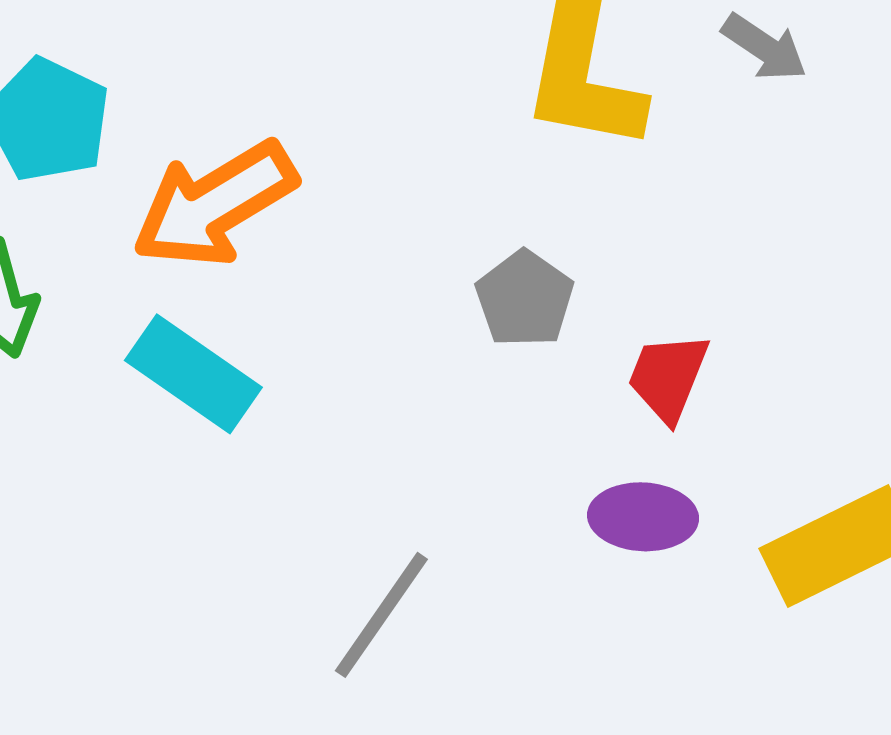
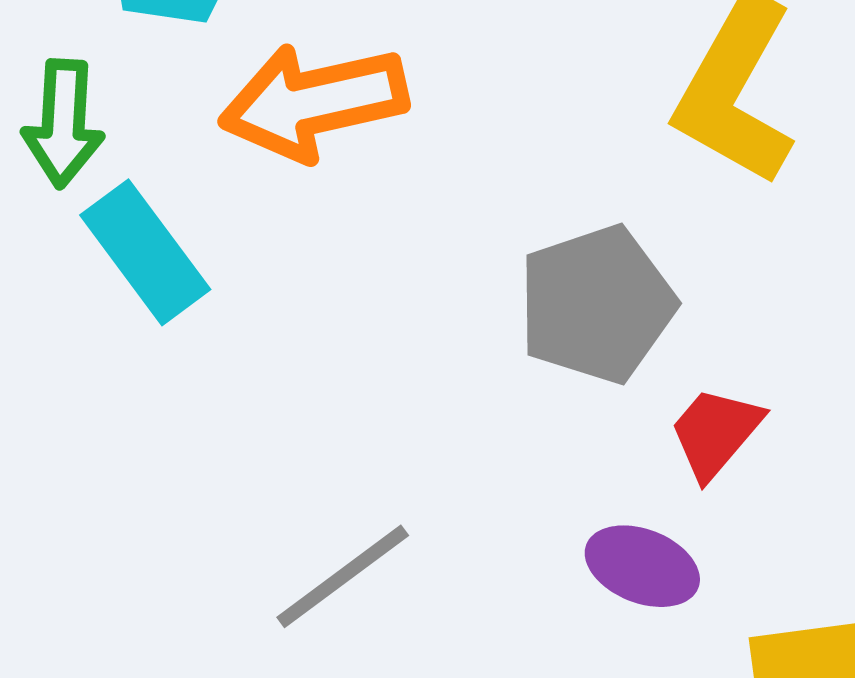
gray pentagon: (525, 299) -> (597, 304), size x1.5
cyan rectangle: (193, 374) -> (145, 252), moved

